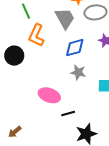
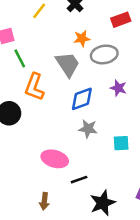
brown arrow: (15, 132) -> (44, 201), moved, turned -40

